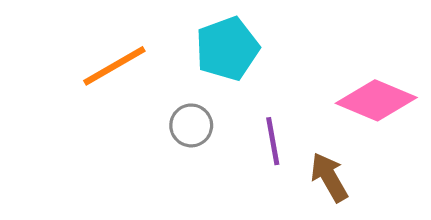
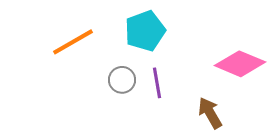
purple line: (273, 141) -> (157, 83), moved

